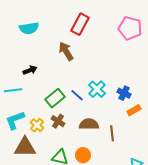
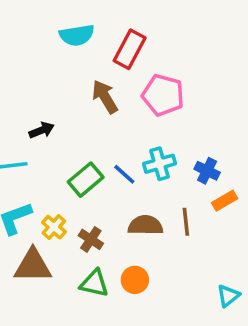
cyan semicircle: (29, 28) -> (77, 35), moved
pink pentagon: (130, 28) -> (163, 95), moved
cyan cross: (97, 89) -> (160, 164), turned 30
brown cross: (58, 121) -> (91, 239), moved
brown line: (112, 133) -> (186, 222), moved

